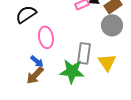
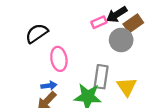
gray circle: (112, 25) -> (121, 40), moved
blue arrow: (37, 61) -> (49, 86), turned -48

